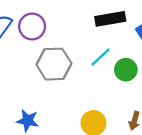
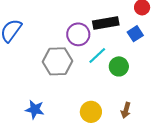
purple circle: (32, 26) -> (78, 34), moved

